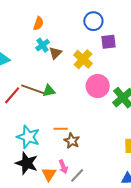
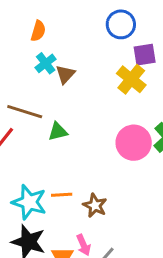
yellow cross: (83, 59) -> (131, 79), moved
pink circle: (98, 86) -> (134, 143), moved
brown line: (33, 89) -> (25, 112), moved
orange line: (61, 129) -> (62, 195), moved

